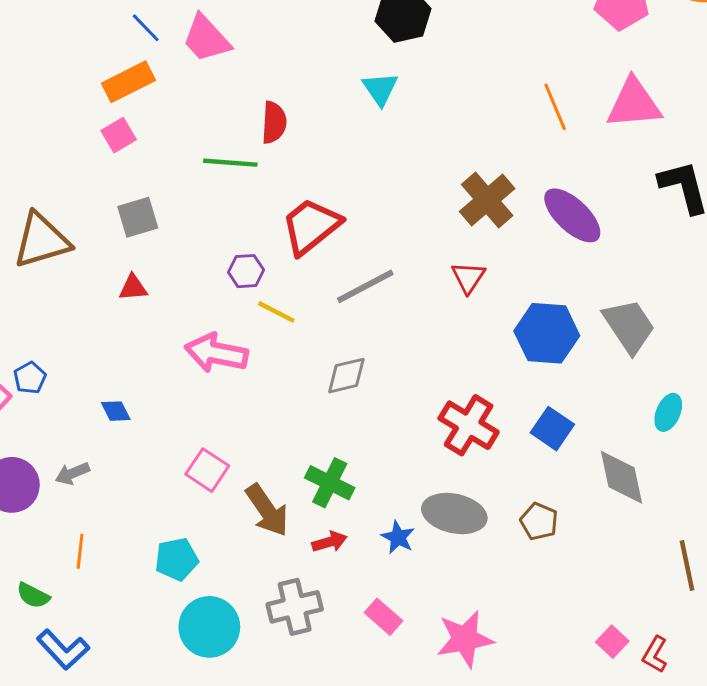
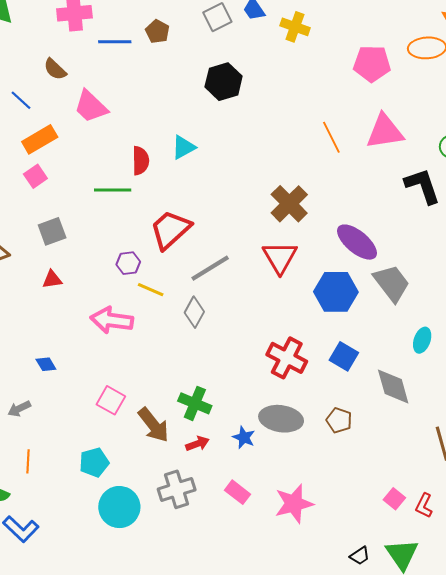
blue line: (146, 28) -> (21, 100), moved
cyan triangle: (380, 89) -> (183, 147), moved, turned 40
purple ellipse: (572, 215) -> (357, 242), moved
red triangle: (468, 277) -> (280, 257), size x1.5
gray diamond: (346, 376) -> (194, 312), moved, turned -44

